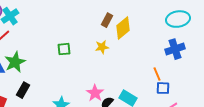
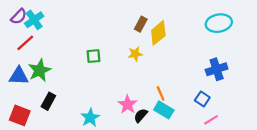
blue cross: (175, 49) -> (217, 69), moved
orange line: (157, 74) -> (161, 93), moved
blue square: (163, 88) -> (202, 99), turned 32

